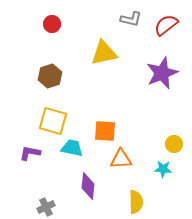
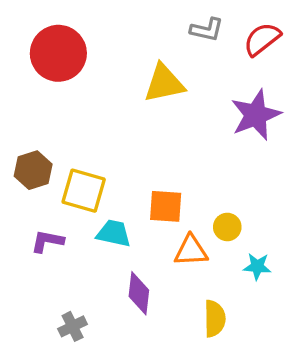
red circle: (52, 24) -> (58, 53), moved, size x2.0
brown hexagon: (50, 76) -> (33, 170), moved
yellow circle: (174, 144) -> (227, 227), moved

